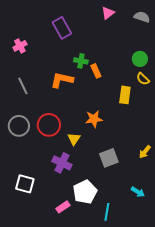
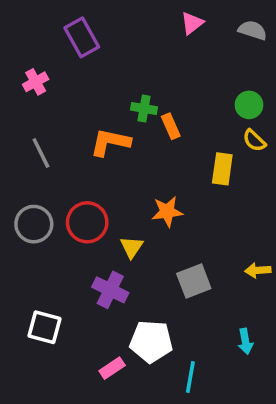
purple rectangle: (62, 28) -> (82, 37), moved
yellow arrow: (145, 152) -> (258, 270), turned 48
white pentagon: (85, 192) -> (151, 341), turned 30
cyan arrow: (138, 192) -> (245, 341), turned 48

